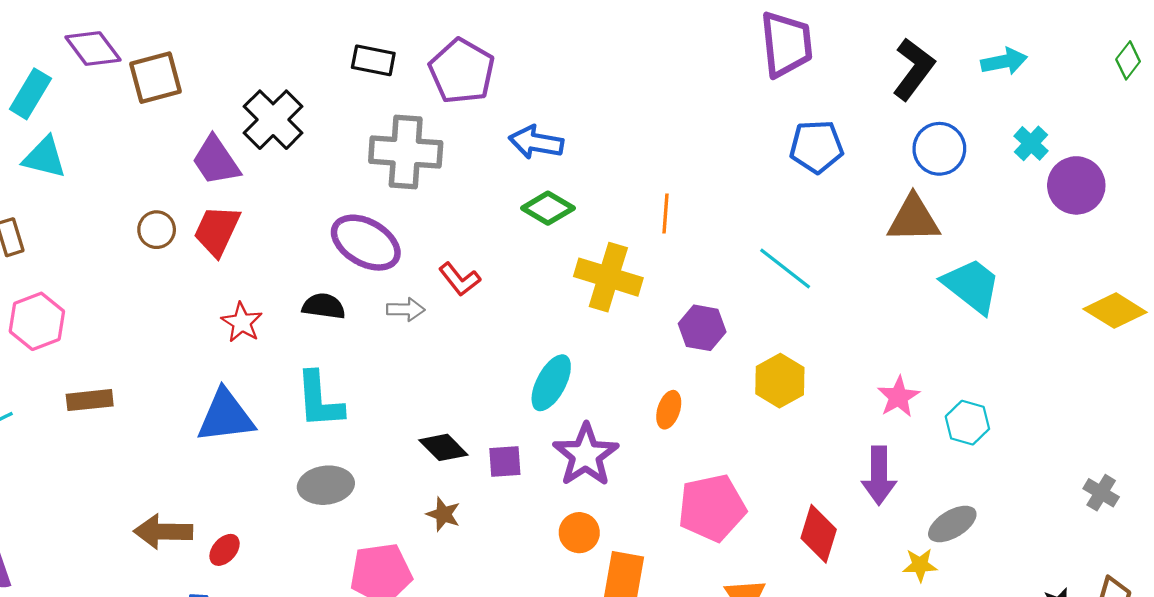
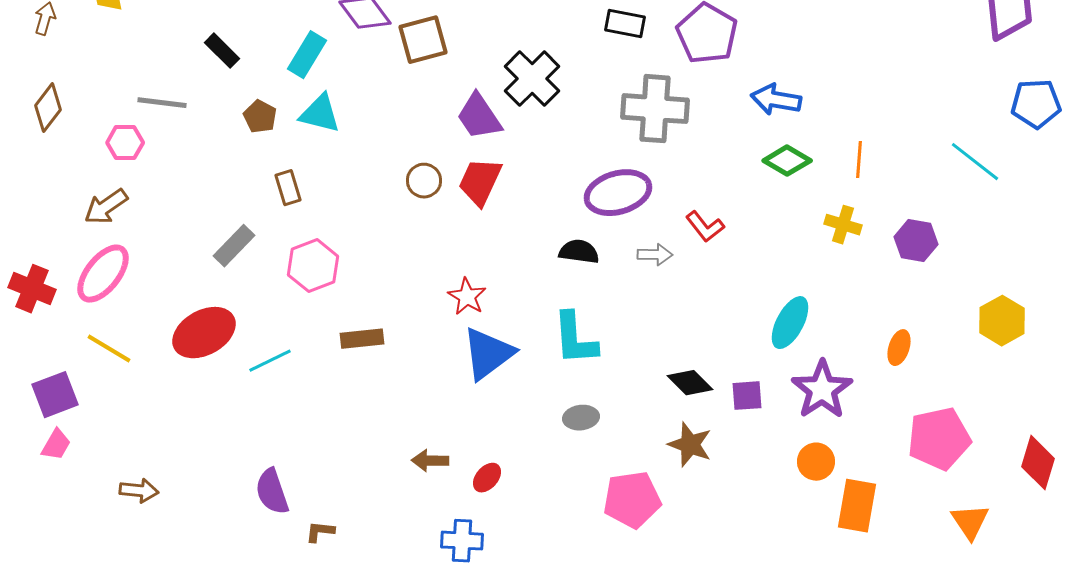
orange line: (665, 213) -> (859, 160), moved
purple ellipse: (366, 243) -> (618, 193), turned -46
cyan line: (785, 268) -> (975, 162), moved
yellow cross: (608, 277) -> (843, 225), size x0.6
red star: (242, 322) -> (467, 297), moved
purple hexagon: (702, 328) -> (916, 241), moved
blue triangle: (226, 416) -> (488, 354), turned -30
gray ellipse: (326, 485) -> (581, 418), size x0.7
brown star: (443, 514) -> (690, 445), size x1.4
brown arrow: (163, 532) -> (430, 461), size x0.7

